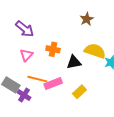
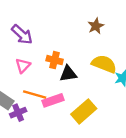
black triangle: (74, 62) -> (68, 74), moved
yellow rectangle: (79, 92) -> (84, 111), size x1.5
purple cross: (24, 95) -> (18, 113), turned 32

